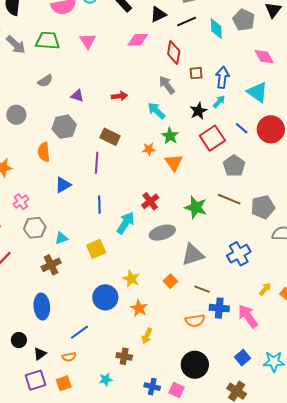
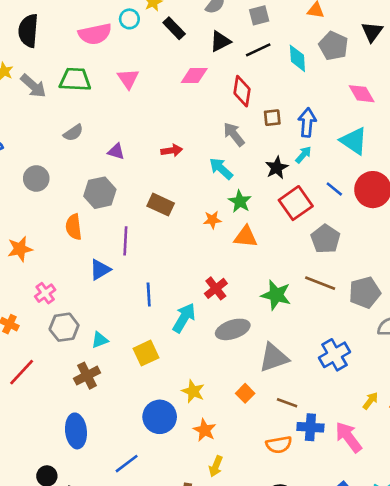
purple line: (97, 163) -> (125, 241), moved
orange triangle: (174, 163) -> (246, 237), turned -48

